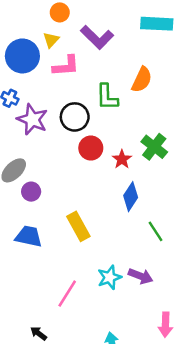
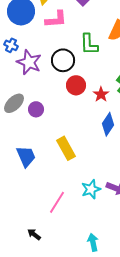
purple circle: (31, 192) -> (36, 109), moved
blue trapezoid: (29, 236) -> (26, 156), turned 55

